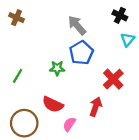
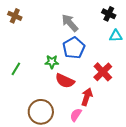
cyan triangle: (128, 40) -> (116, 36), turned 48
red semicircle: (53, 104) -> (65, 81), moved
brown circle: (24, 123) -> (41, 112), moved
pink semicircle: (69, 124) -> (76, 115), moved

